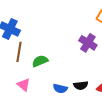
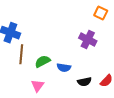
pink triangle: (24, 85) -> (38, 86), moved, turned 32
blue semicircle: (60, 89) -> (64, 67), moved

